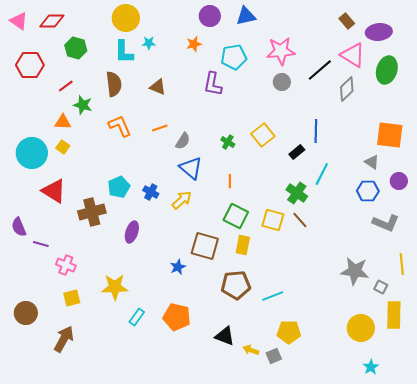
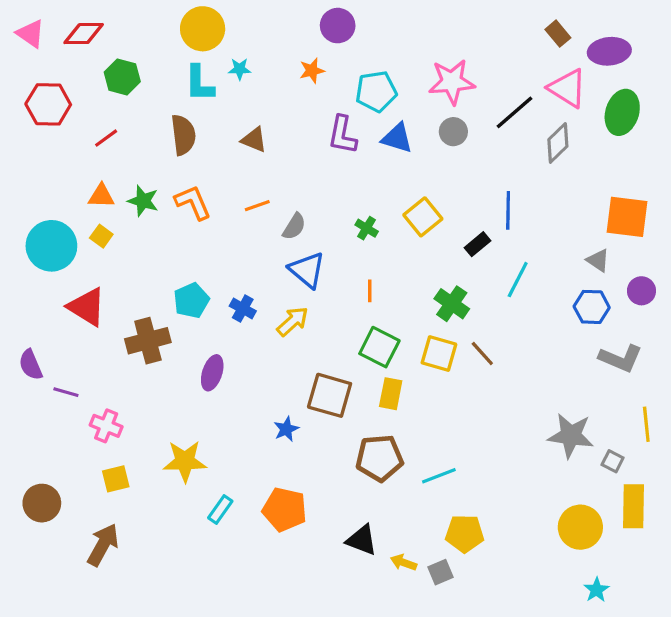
blue triangle: (246, 16) -> (397, 138), moved, turned 30
green star: (83, 105) -> (143, 201), moved
green cross: (297, 193) -> (452, 304), moved

